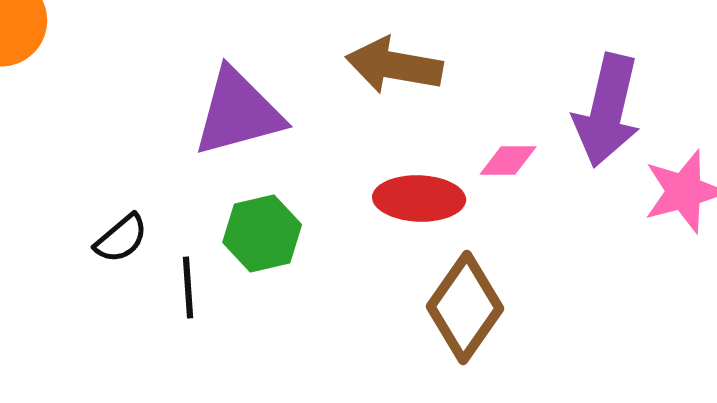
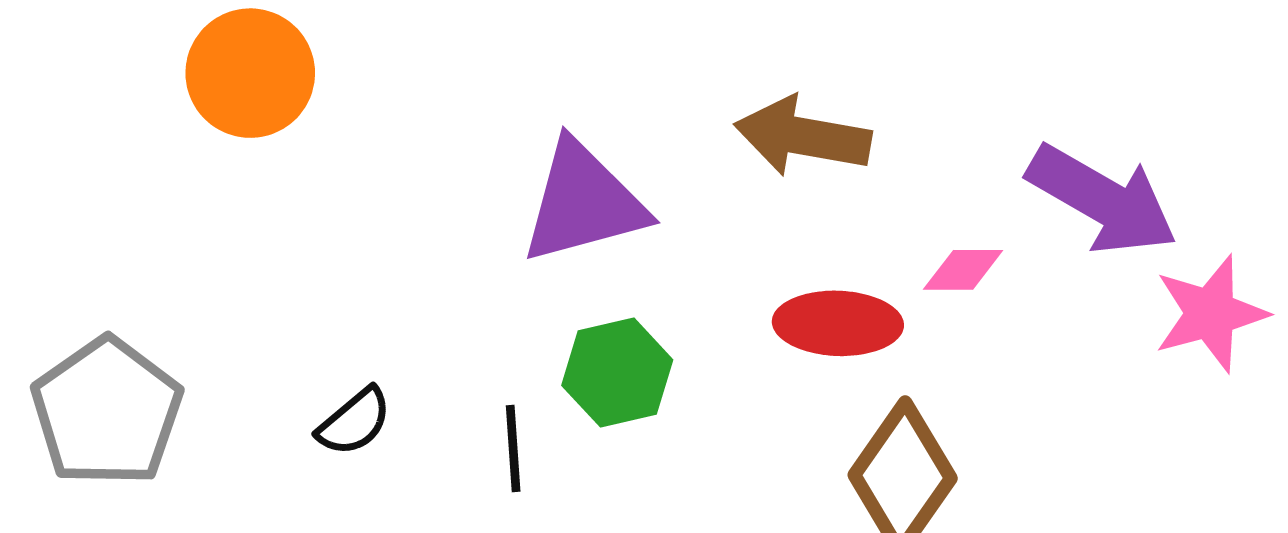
purple arrow: (607, 110) -> (1102, 200), turned -73
black semicircle: (121, 238) -> (354, 422), moved

